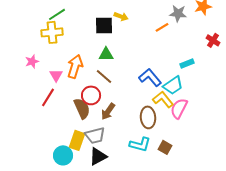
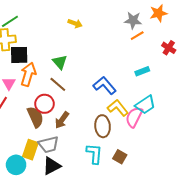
black square: (104, 25) -> (19, 55), moved
orange line: (162, 27) -> (137, 36), moved
green triangle: (106, 54) -> (60, 62), turned 49
cyan trapezoid: (173, 85) -> (145, 105), moved
cyan L-shape: (140, 144) -> (94, 154), turned -100

